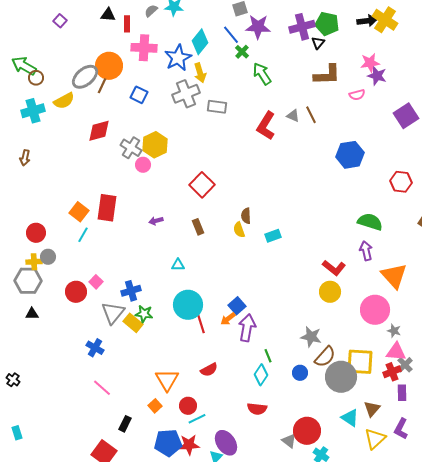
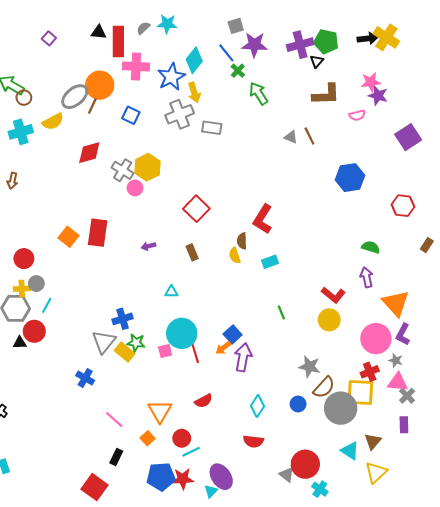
red rectangle: (127, 24) -> (118, 42), size x1.8
red L-shape: (266, 126) -> (263, 219), moved
green semicircle: (370, 222) -> (371, 247), size x0.7
cyan line: (83, 235) -> (47, 305), moved
pink square: (96, 282) -> (165, 351), moved, turned 32
red circle: (76, 292) -> (34, 331), moved
green line: (268, 356) -> (281, 313), moved
red cross: (392, 372) -> (370, 372), moved
pink line: (102, 388) -> (114, 420), moved
purple L-shape: (401, 429) -> (403, 334), moved

